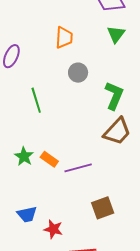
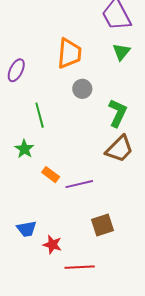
orange trapezoid: (64, 38) -> (69, 53), size x1.4
green star: (24, 156) -> (24, 149), moved

